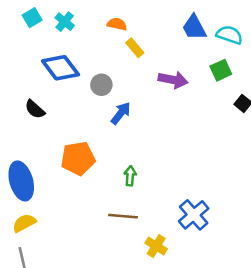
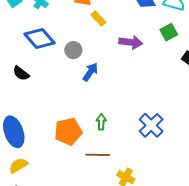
orange pentagon: (78, 158) -> (68, 132), moved
blue cross: (194, 215) -> (151, 125), moved

